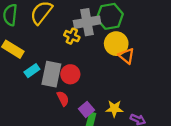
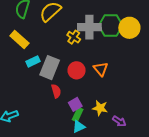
yellow circle: (116, 44) -> (129, 28), moved
orange triangle: (126, 56) -> (101, 69), moved
red circle: (70, 74) -> (77, 70), moved

